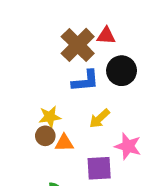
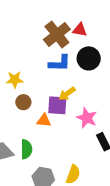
yellow star: (50, 117) -> (15, 80), moved
orange triangle: (64, 143) -> (44, 120), moved
purple square: (99, 168) -> (57, 105), moved

